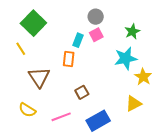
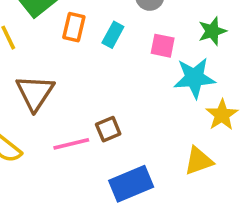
pink square: (96, 35) -> (163, 46), moved, turned 32
orange rectangle: (69, 59) -> (74, 27), moved
pink line: (61, 117) -> (71, 144), moved

